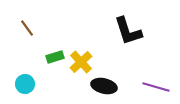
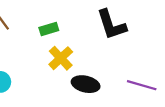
green rectangle: (55, 57) -> (49, 29), moved

